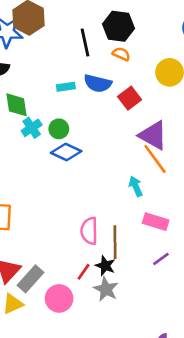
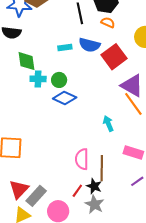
red square: (130, 98) -> (114, 57), size x1.4
cyan cross: (32, 128) -> (38, 79), turned 35
cyan arrow: (136, 186) -> (108, 124), moved

